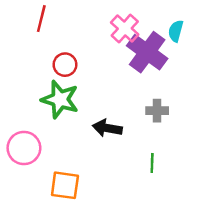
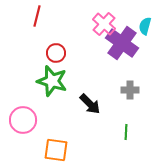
black arrow: (107, 128) -> (90, 104), turned -145

